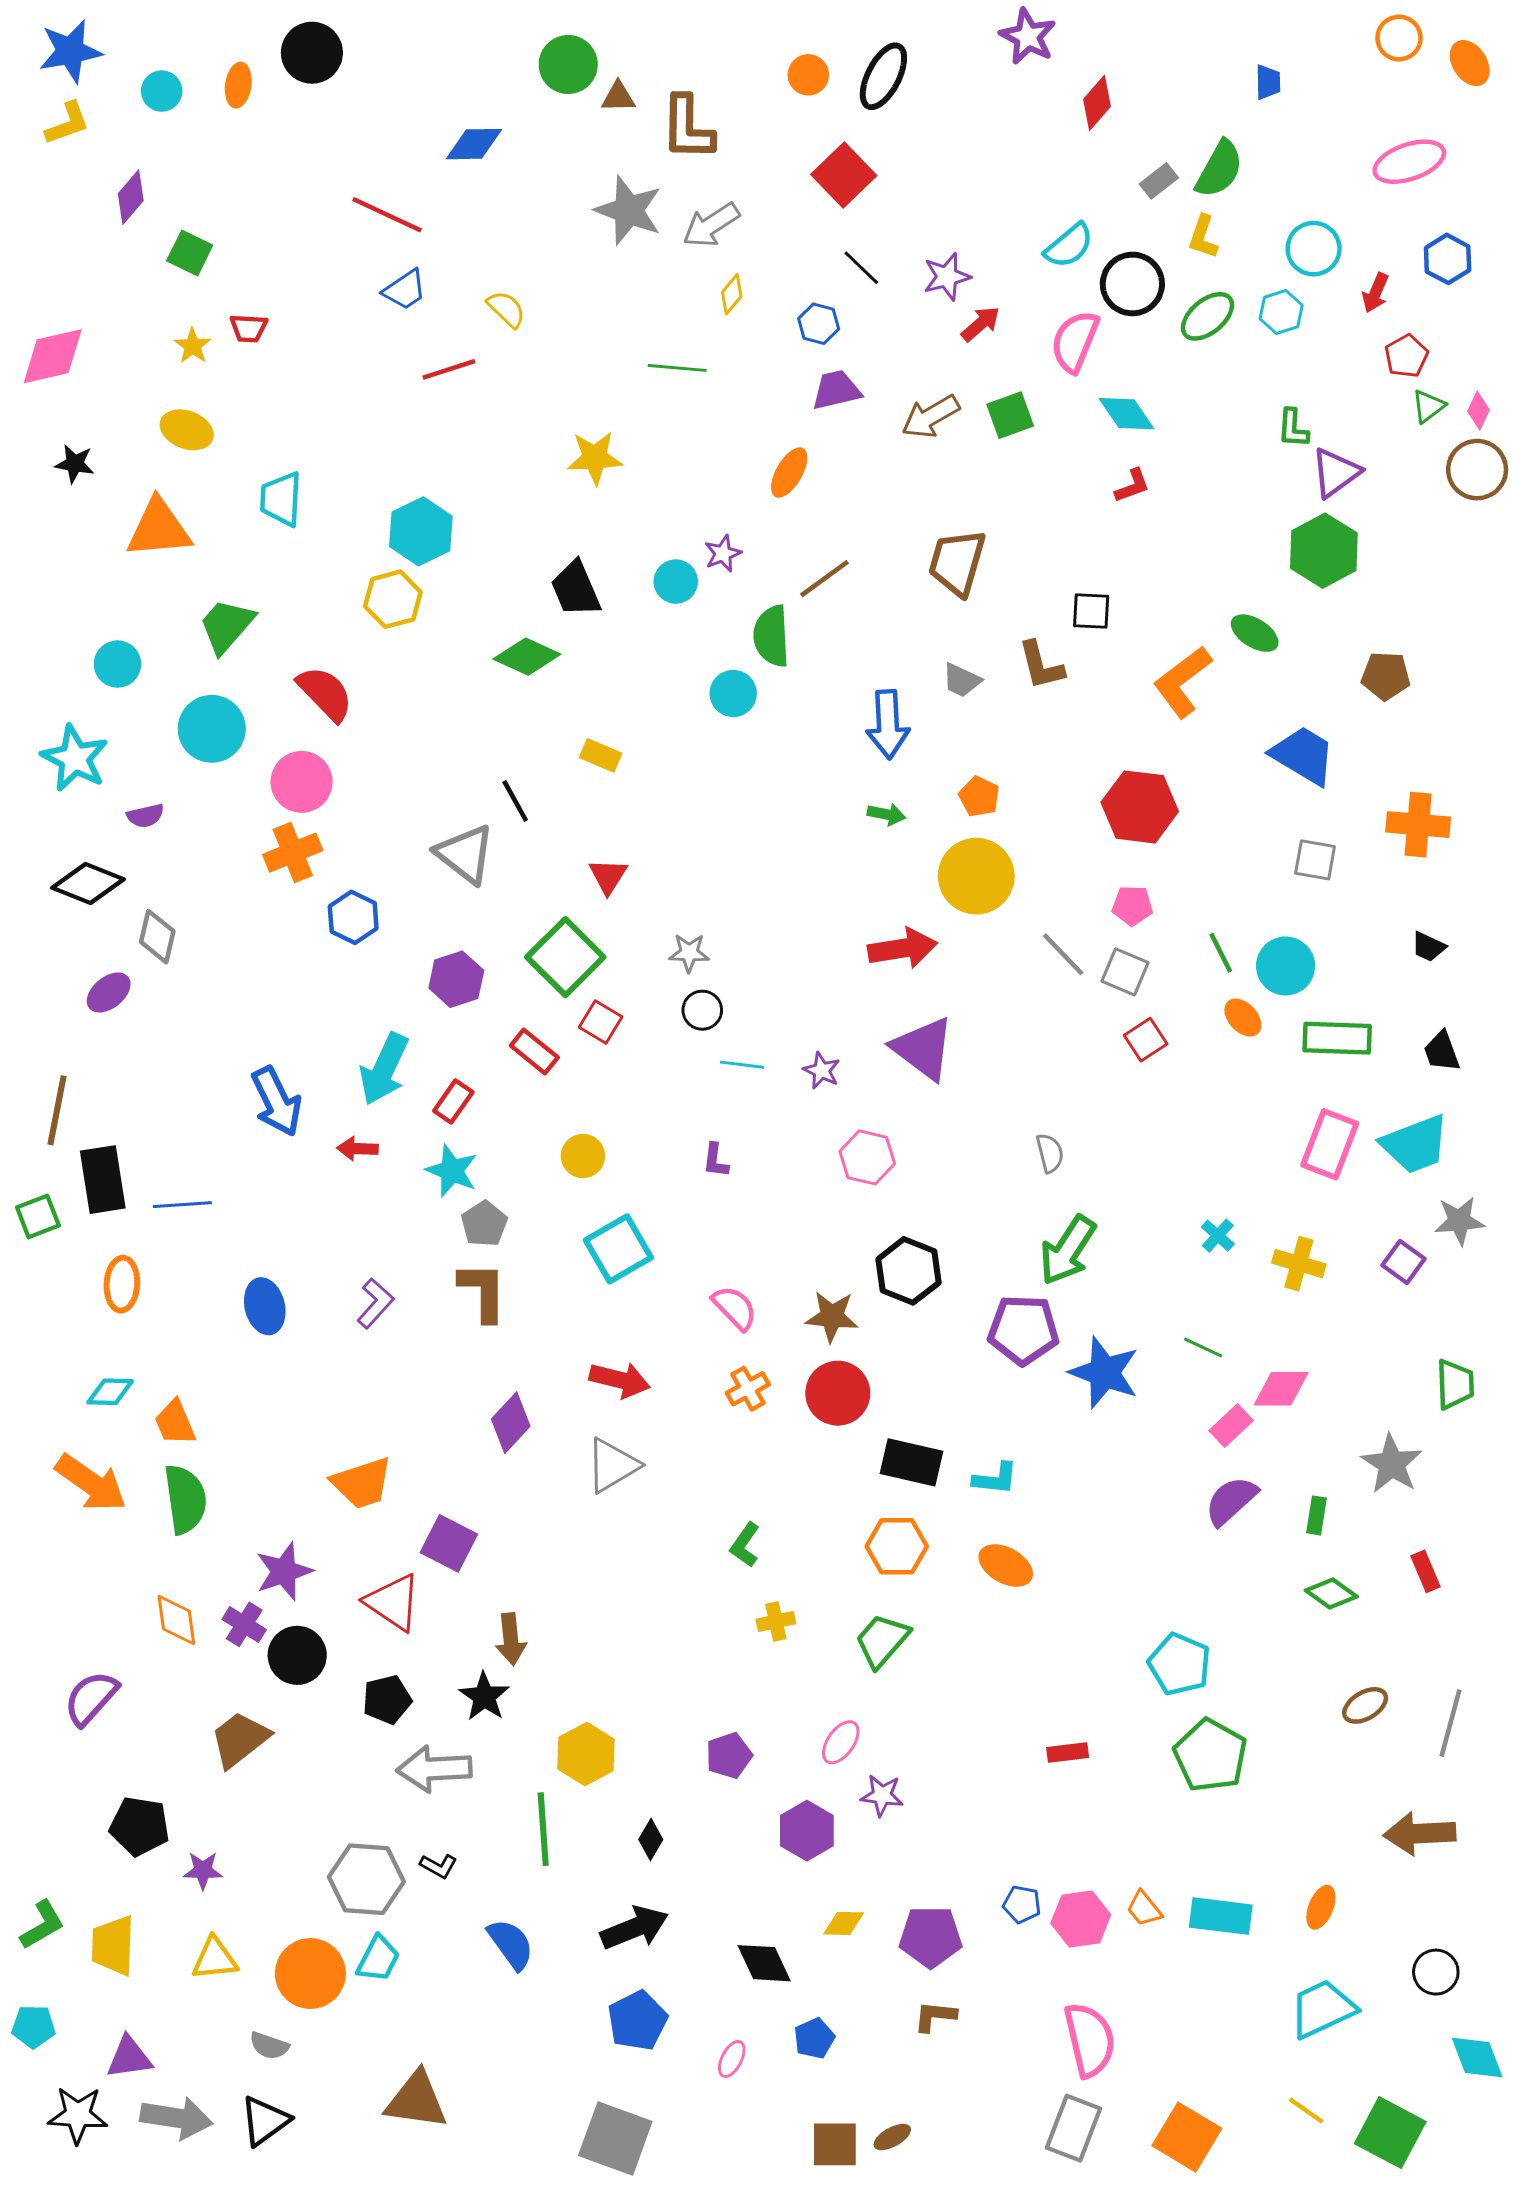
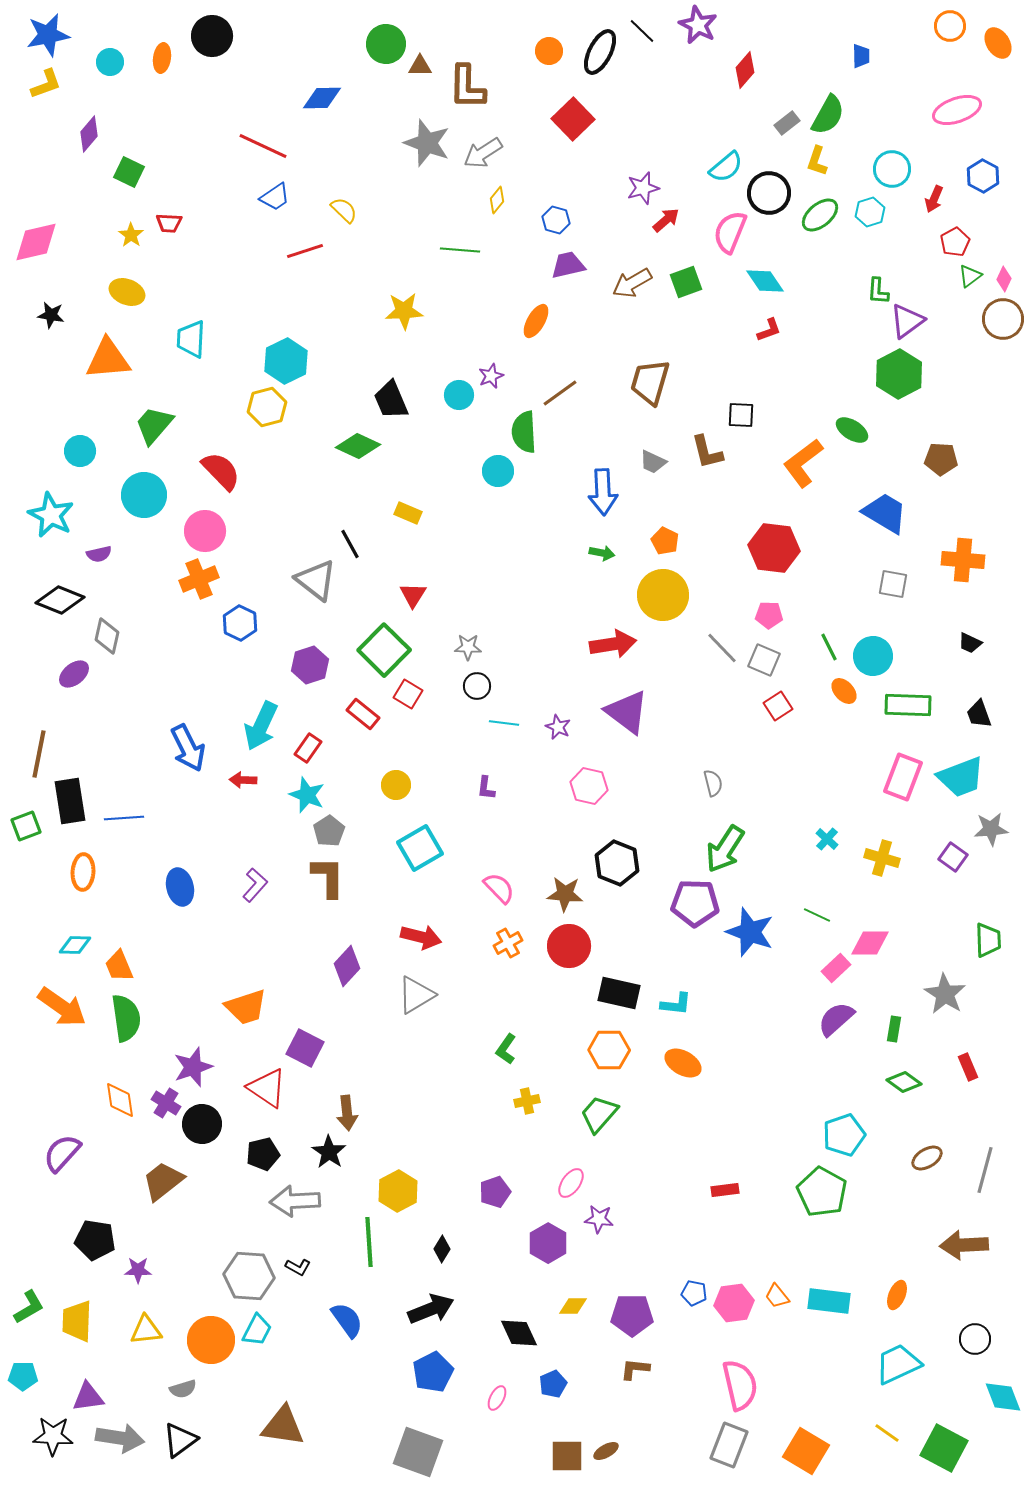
black line: (861, 268) -> (642, 31), moved
cyan pentagon: (1180, 1664) -> (844, 1135), moved, turned 30
gray semicircle: (269, 2046) -> (183, 1389), turned -36

